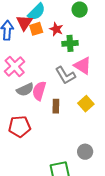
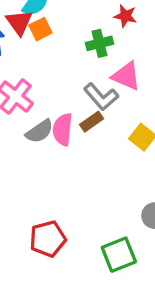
red star: (56, 29) -> (125, 16), moved
brown rectangle: (56, 106) -> (92, 122), moved, turned 64
red pentagon: (20, 127) -> (48, 239), moved

